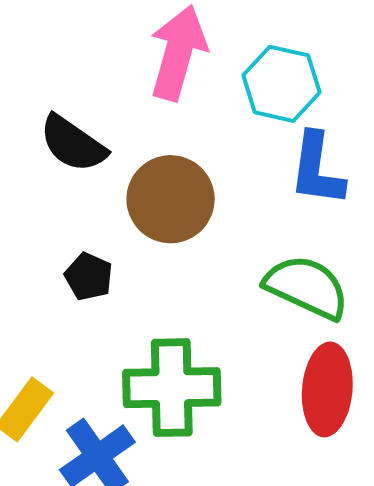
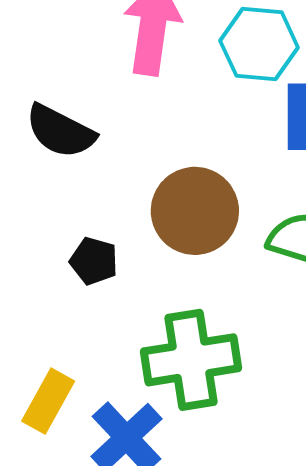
brown circle: (171, 199) -> (195, 211), moved

